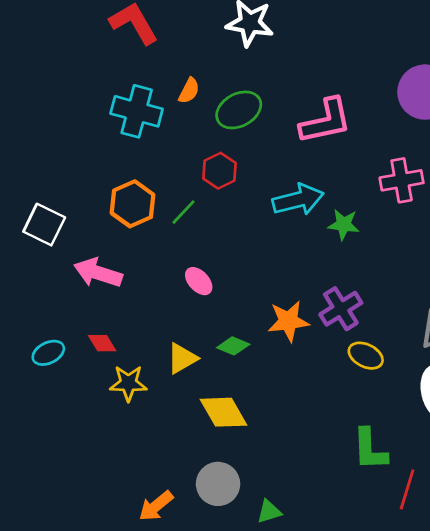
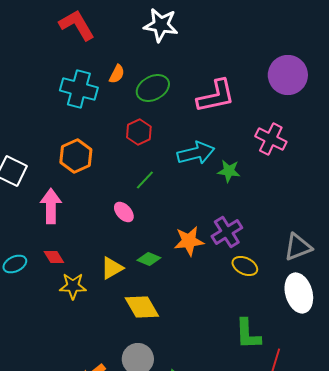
pink cross: (402, 180) -> (271, 139), turned 36
green line: (184, 212) -> (145, 180), moved
pink arrow: (98, 273) -> (51, 206), turned 72

